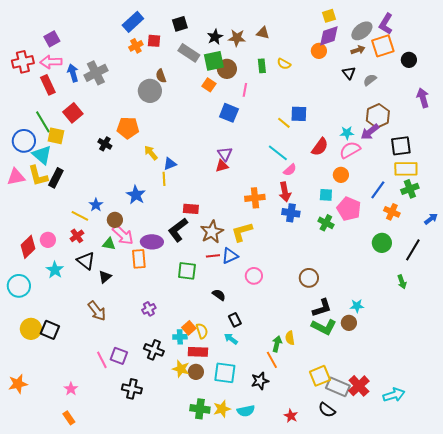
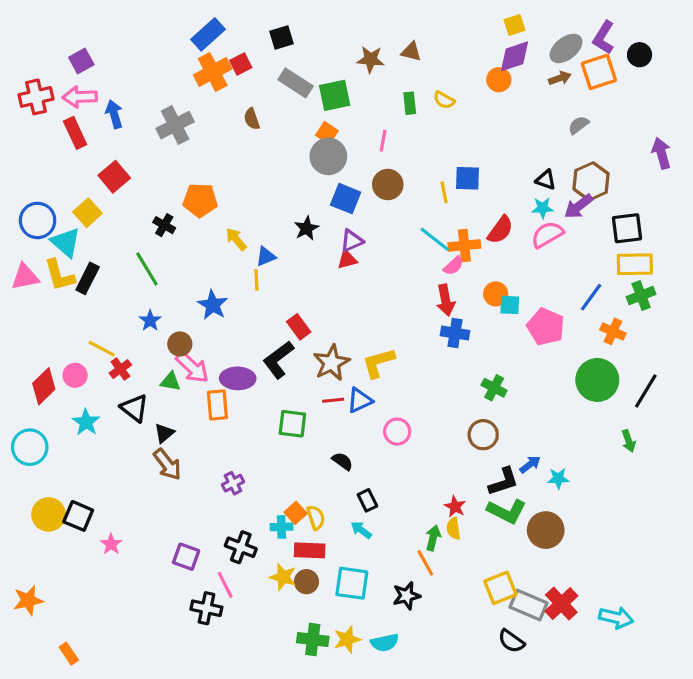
black star: (215, 37) -> (306, 228), moved
red square: (154, 41) -> (241, 64), turned -32
orange cross: (136, 46) -> (213, 72), size x1.6
black circle: (409, 60) -> (640, 55), moved
brown circle: (227, 69) -> (388, 185), moved
gray cross: (96, 73) -> (175, 125), moved
black triangle: (349, 73) -> (546, 180), moved, turned -32
gray circle: (150, 91) -> (328, 156), moved
blue square: (229, 113) -> (346, 199), moved
green line: (43, 122) -> (147, 269), moved
yellow line: (284, 123) -> (444, 192), turned 40
yellow square: (56, 136) -> (88, 213), turned 36
purple triangle: (225, 154) -> (352, 241), turned 42
orange circle: (341, 175) -> (496, 294), moved
orange cross: (255, 198) -> (464, 245), moved
red rectangle: (191, 209) -> (299, 327), turned 49
yellow line: (80, 216) -> (102, 349), moved
blue arrow: (431, 219) -> (530, 464), moved
green cross: (326, 223) -> (494, 388), moved
green circle: (382, 243) -> (597, 380), size x1.4
brown arrow: (97, 311) -> (167, 464), moved
brown circle: (349, 323) -> (546, 530), moved, size x1.5
pink line: (102, 360) -> (225, 585), moved
pink star: (71, 389) -> (111, 544), moved
cyan arrow: (394, 395) -> (616, 618), turned 30
red star: (291, 416) -> (455, 507), moved
orange rectangle: (69, 418) -> (69, 654), moved

